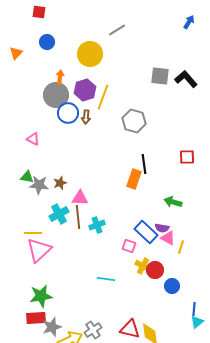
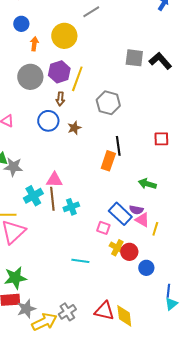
orange arrow: (60, 77) -> (34, 44), moved
blue circle: (68, 113) -> (48, 121), moved
brown star: (60, 183) -> (74, 128), moved

